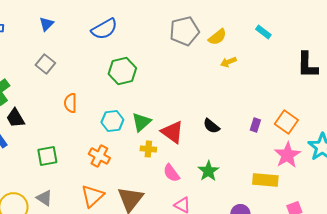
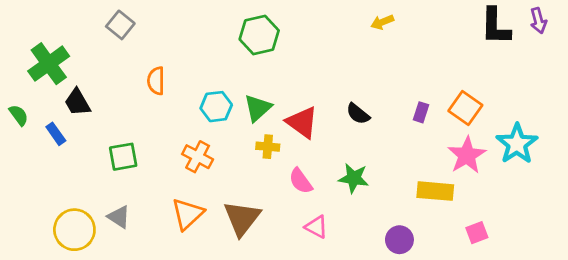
green hexagon: (122, 71) -> (259, 35), moved
green star: (208, 171) -> (354, 178), turned -30

